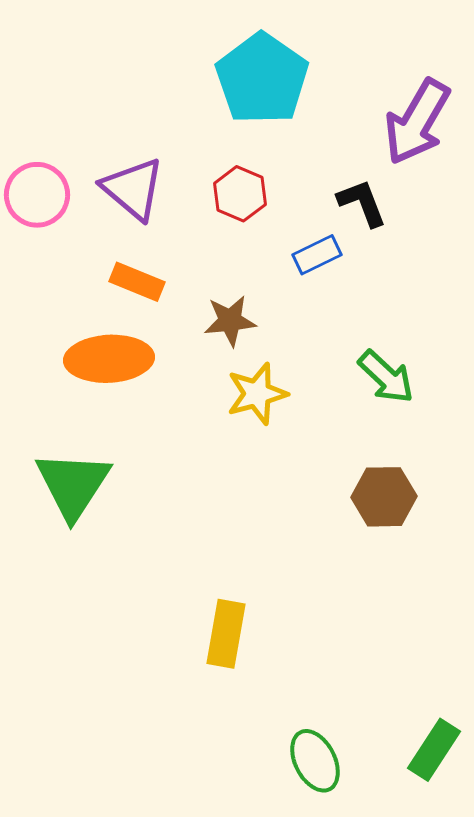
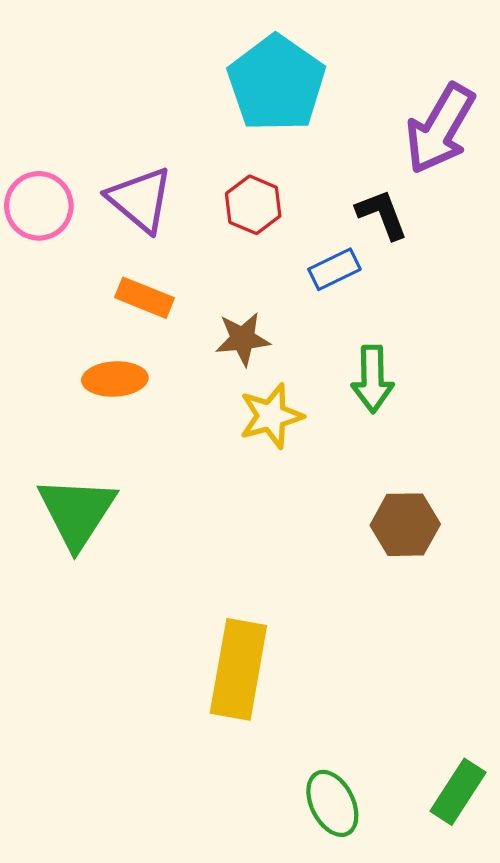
orange ellipse: (109, 359) -> (115, 379), size x0.7
green arrow: (386, 377) -> (372, 379), moved, turned 46
yellow rectangle: (226, 634) -> (238, 669), size x1.4

